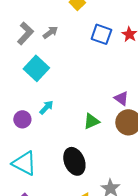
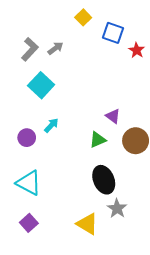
blue square: (101, 34) -> (113, 33), moved
purple triangle: (121, 98) -> (113, 116), moved
black ellipse: (74, 161) -> (104, 180), moved

